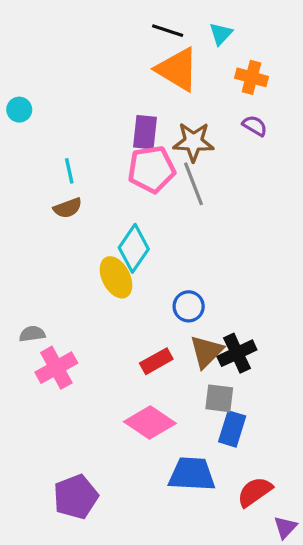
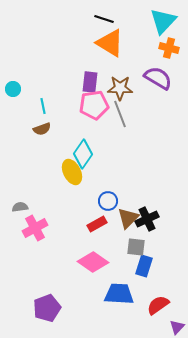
cyan triangle: (221, 34) -> (163, 21), moved, size x1.8
orange cross: (251, 77) -> (169, 48), moved
cyan circle: (19, 110) -> (13, 89), moved
purple semicircle: (255, 126) -> (158, 78), size x1.8
blue circle: (189, 306) -> (108, 201), moved

